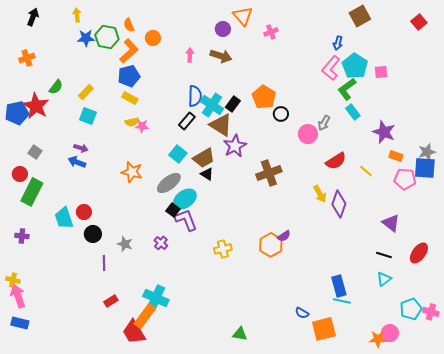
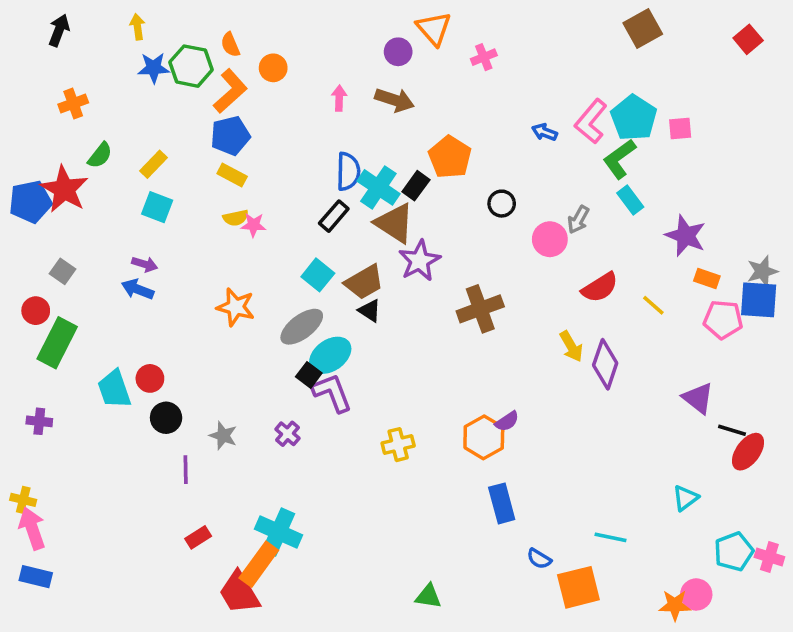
blue arrow: (338, 43) -> (544, 132), moved, turned 96
orange cross: (27, 58) -> (73, 104), moved
orange pentagon: (264, 97) -> (450, 157), moved
black line: (384, 255) -> (732, 430), moved
blue rectangle: (339, 286) -> (502, 503), moved

